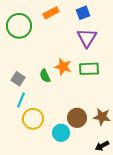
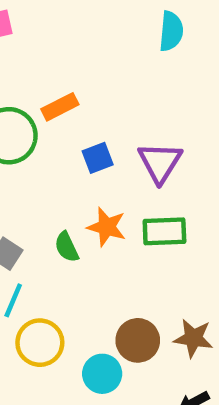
orange rectangle: (51, 13) -> (60, 107), moved
blue square: (83, 13) -> (98, 158), moved

